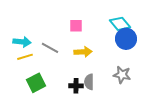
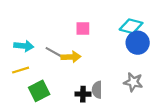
cyan diamond: (120, 24) -> (131, 26), turned -35
yellow arrow: (83, 52) -> (71, 57), moved
yellow line: (25, 57) -> (21, 70), moved

